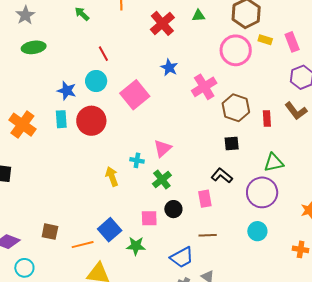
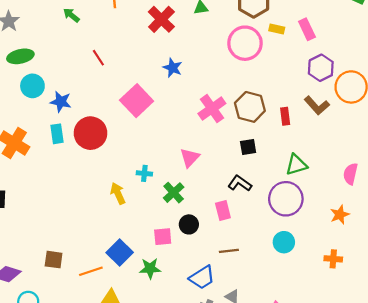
cyan circle: (96, 81) -> (32, 86), moved
pink cross: (204, 87) -> (212, 109), moved
pink triangle: (163, 148) -> (190, 158), moved

